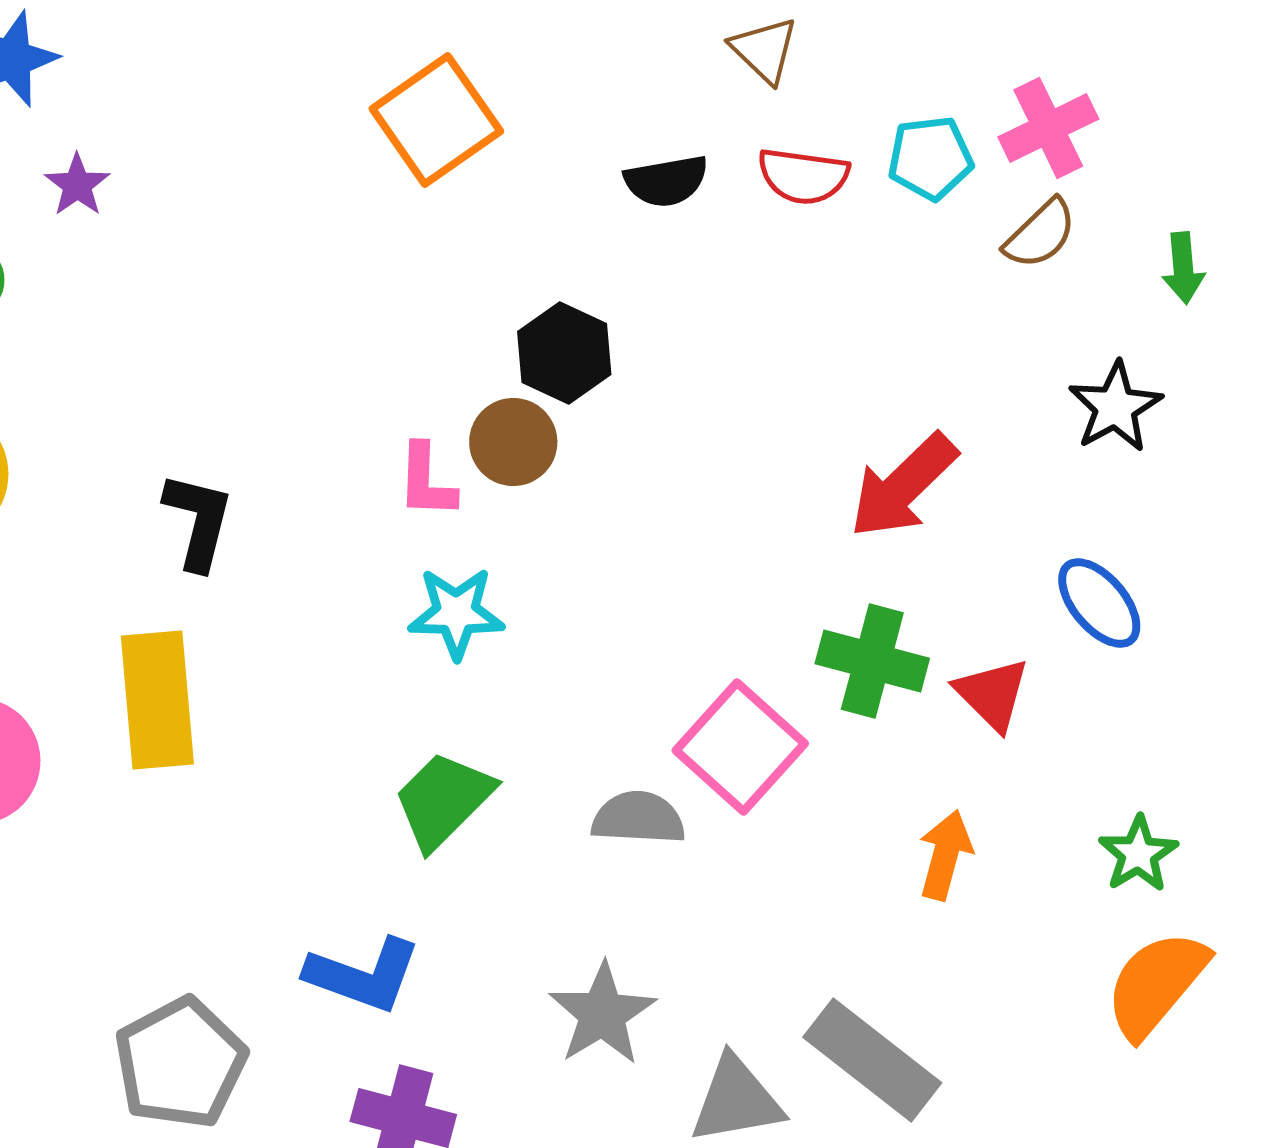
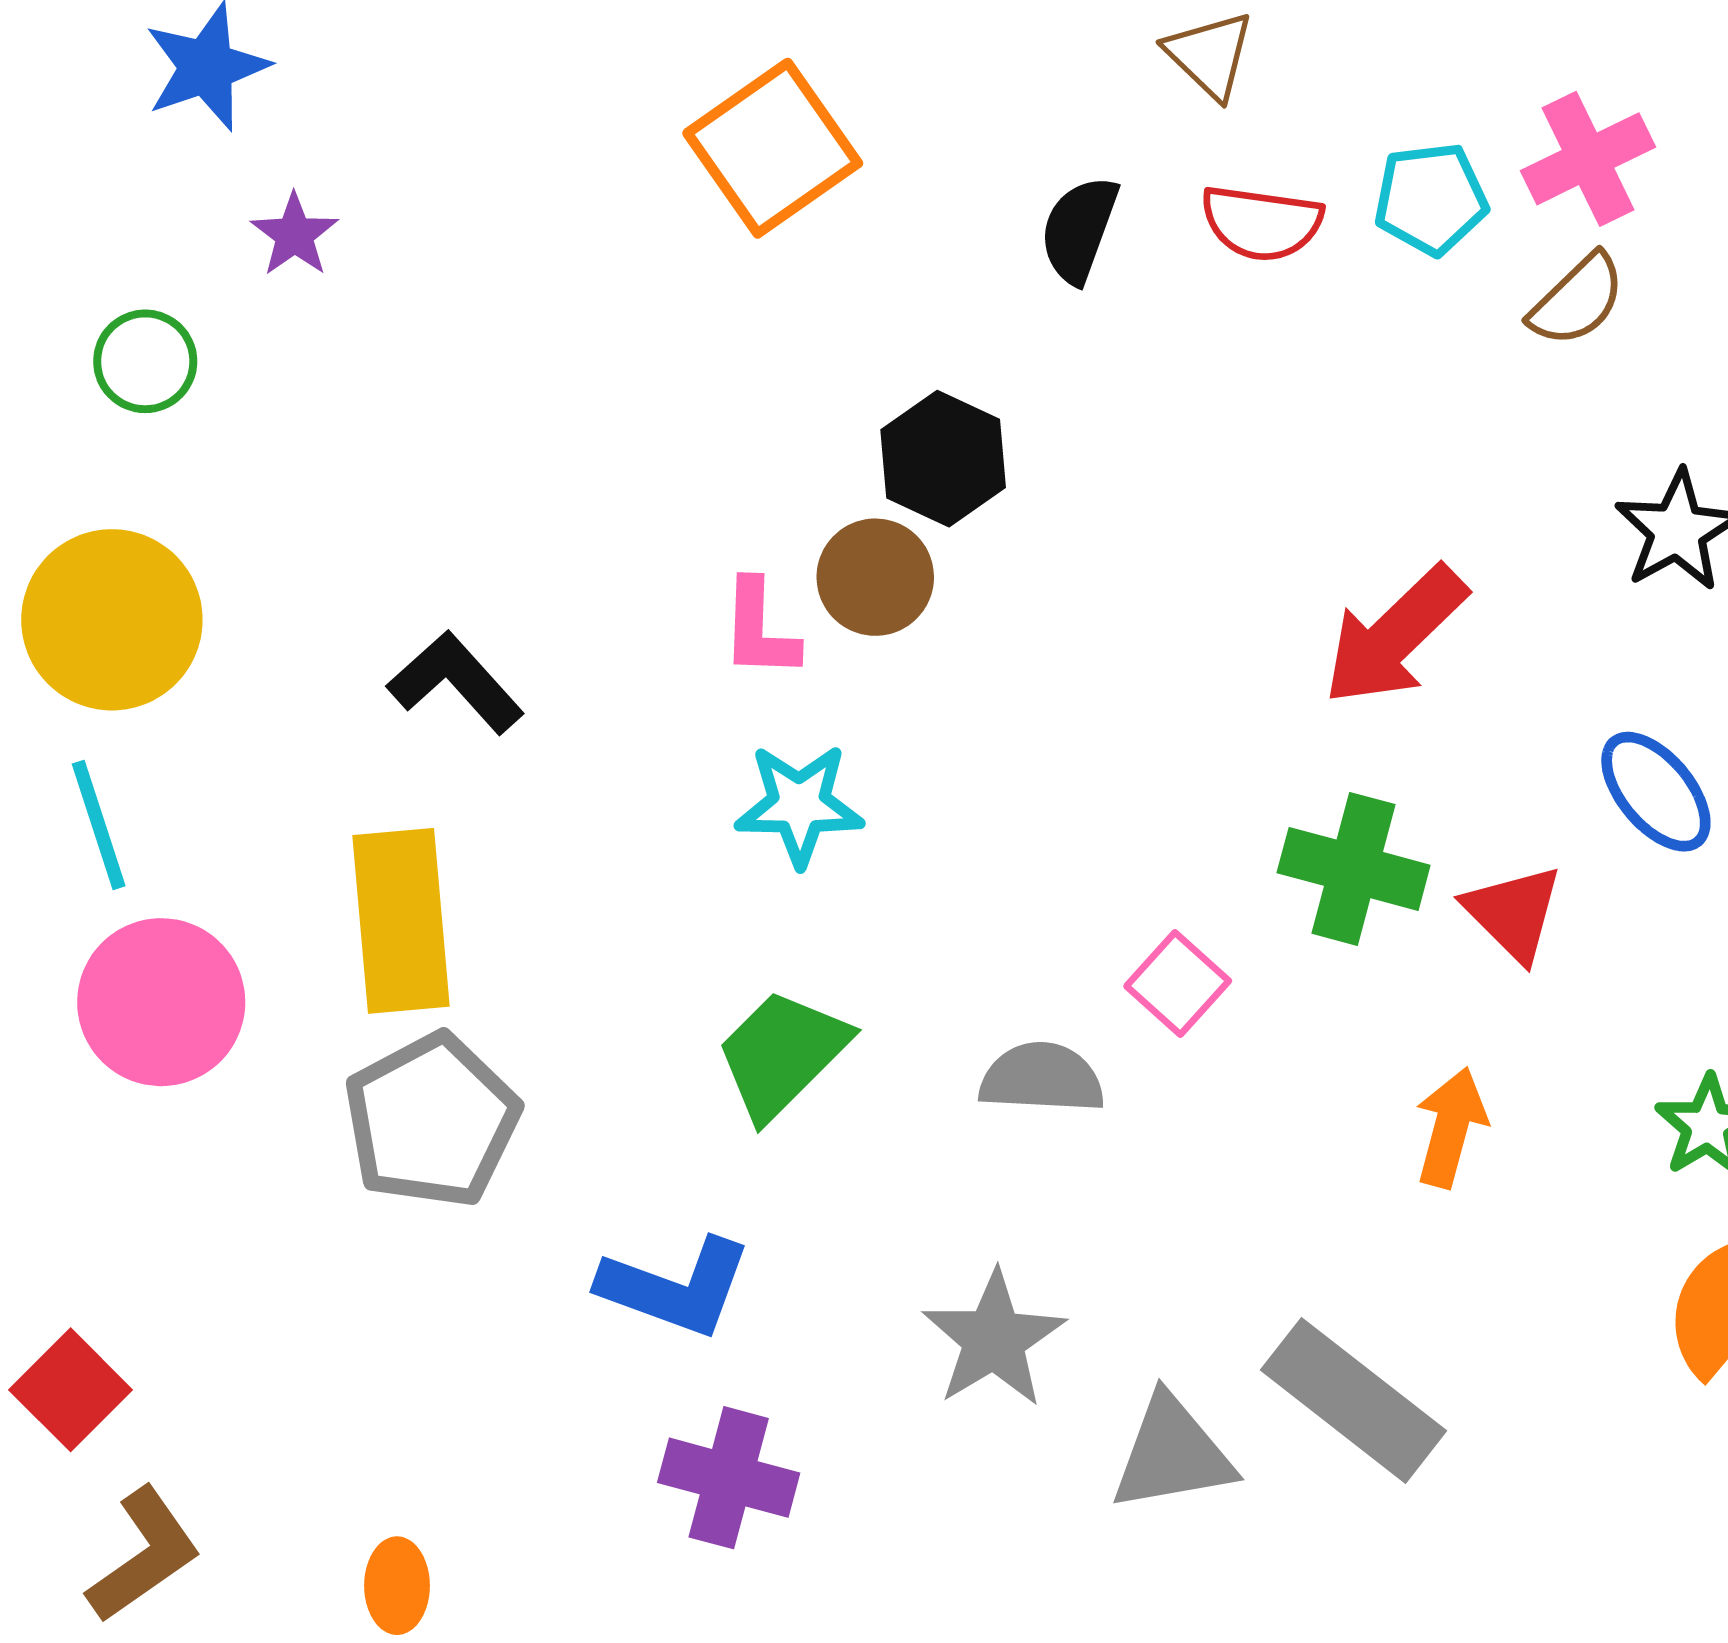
black semicircle: (666, 181) -> (1079, 229), turned 120
black L-shape: (198, 521) -> (456, 682), turned -56
pink square: (740, 747) -> (1178, 983), size x0.6
gray pentagon: (180, 1063) -> (432, 1121), moved

